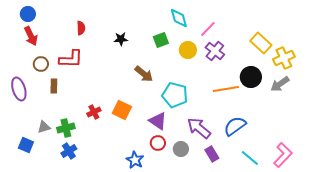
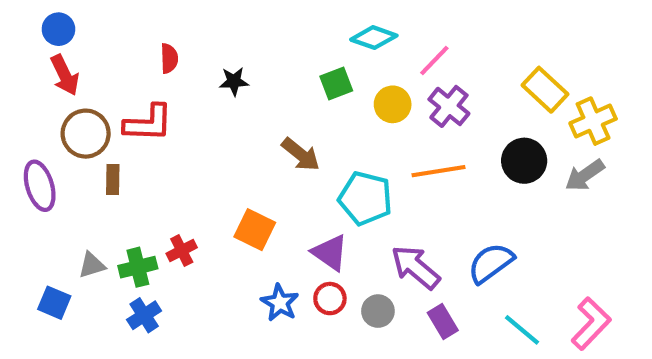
cyan diamond: (179, 18) -> (374, 38), turned -55
black star: (121, 39) -> (234, 81), moved
brown circle: (41, 64) -> (86, 134), size x1.5
orange line: (226, 89) -> (439, 171), moved
red cross: (94, 112) -> (182, 250), moved
blue star: (135, 160) -> (280, 303), moved

